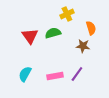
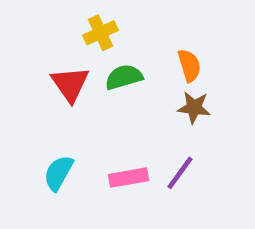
yellow cross: (67, 14) -> (101, 33), moved
orange semicircle: (91, 28) -> (189, 65), moved

